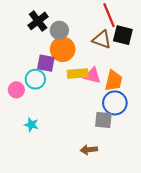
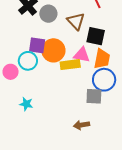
black square: (123, 35) -> (96, 36), moved
brown triangle: (102, 40) -> (76, 21), moved, turned 30
orange circle: (63, 49) -> (53, 50), moved
yellow rectangle: (78, 74) -> (70, 65), moved

